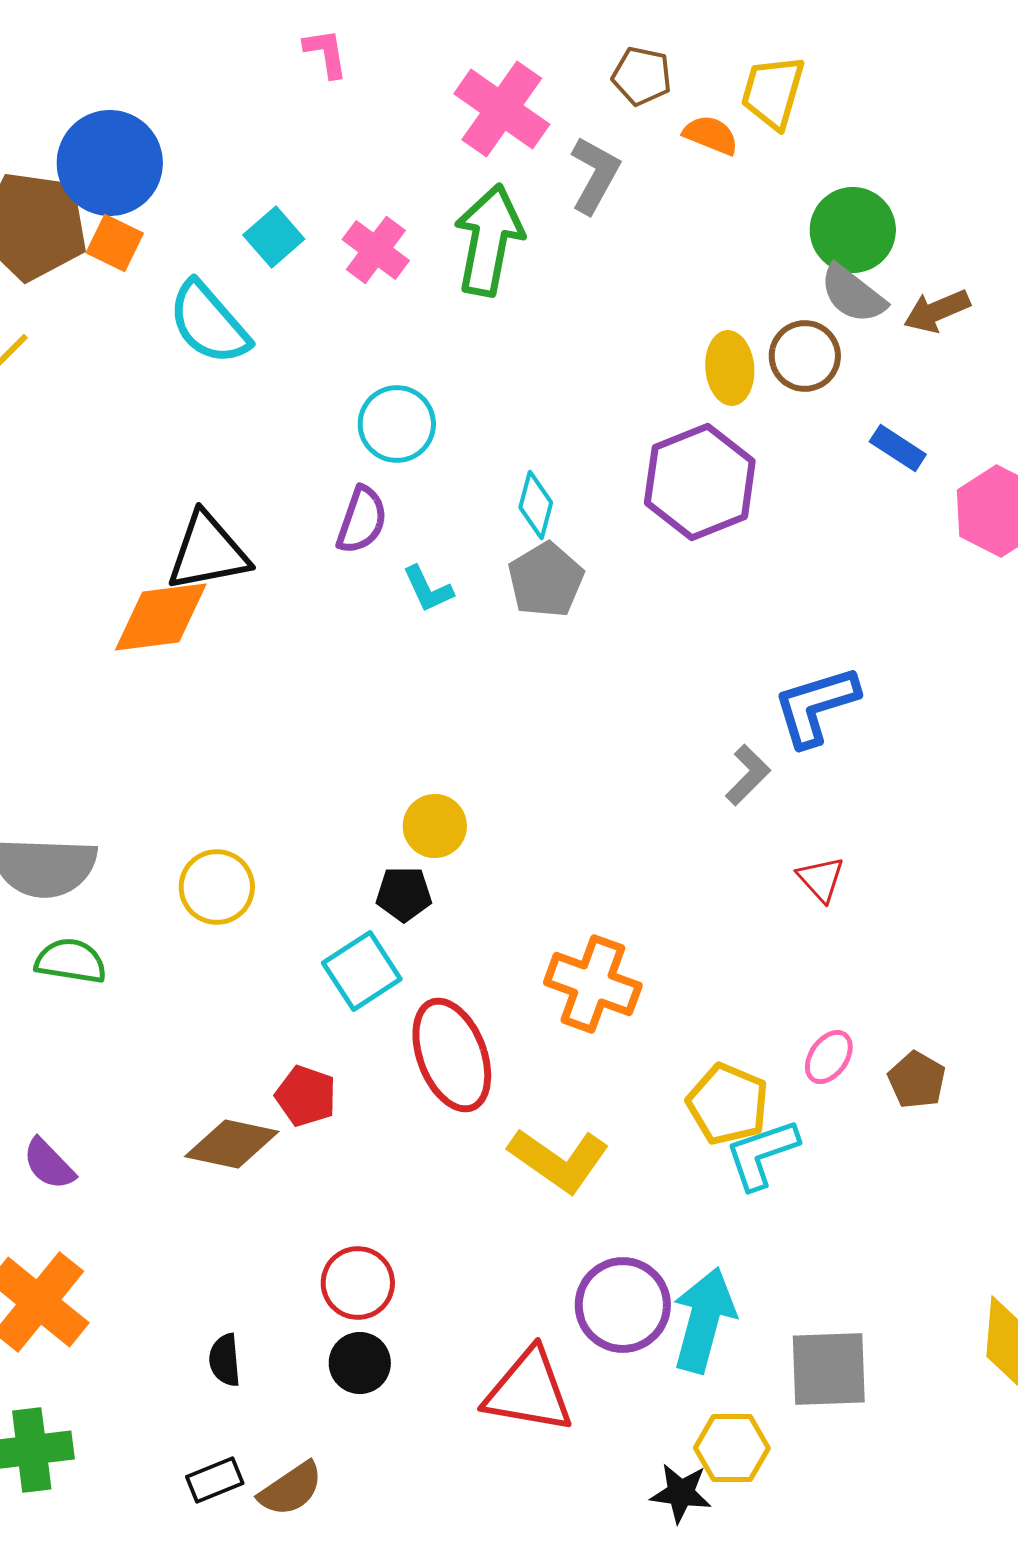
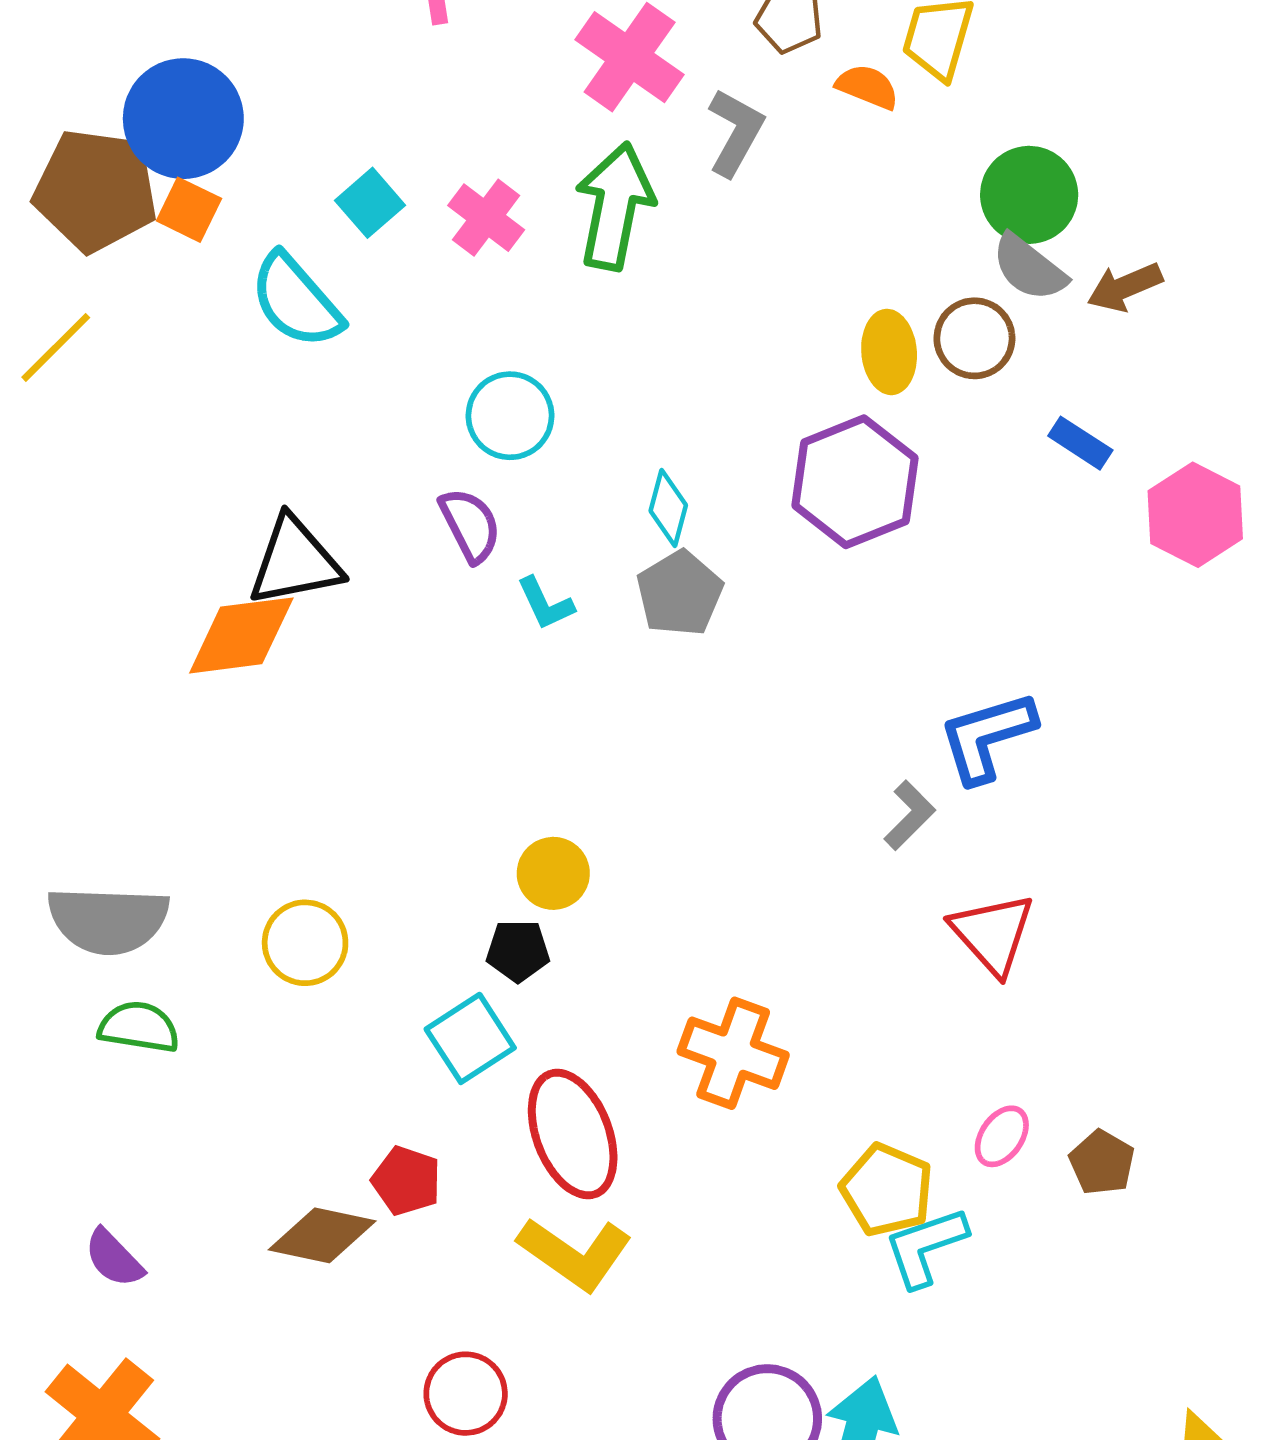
purple semicircle: (362, 520) -> (470, 525), turned -46
red triangle: (821, 879) -> (993, 934), size x1.6
yellow L-shape: (559, 1160) -> (575, 1254), moved

